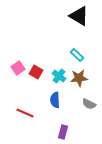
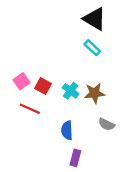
cyan rectangle: (77, 55) -> (92, 48), moved
blue semicircle: (55, 100) -> (67, 130), moved
red line: (25, 113) -> (30, 109), moved

